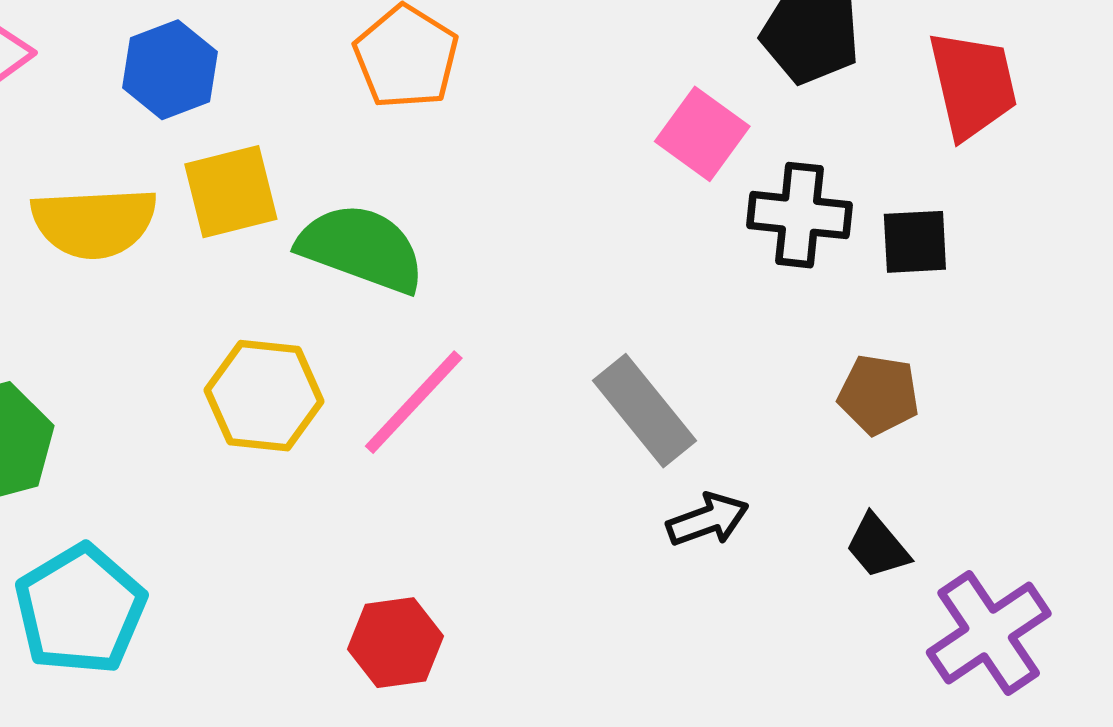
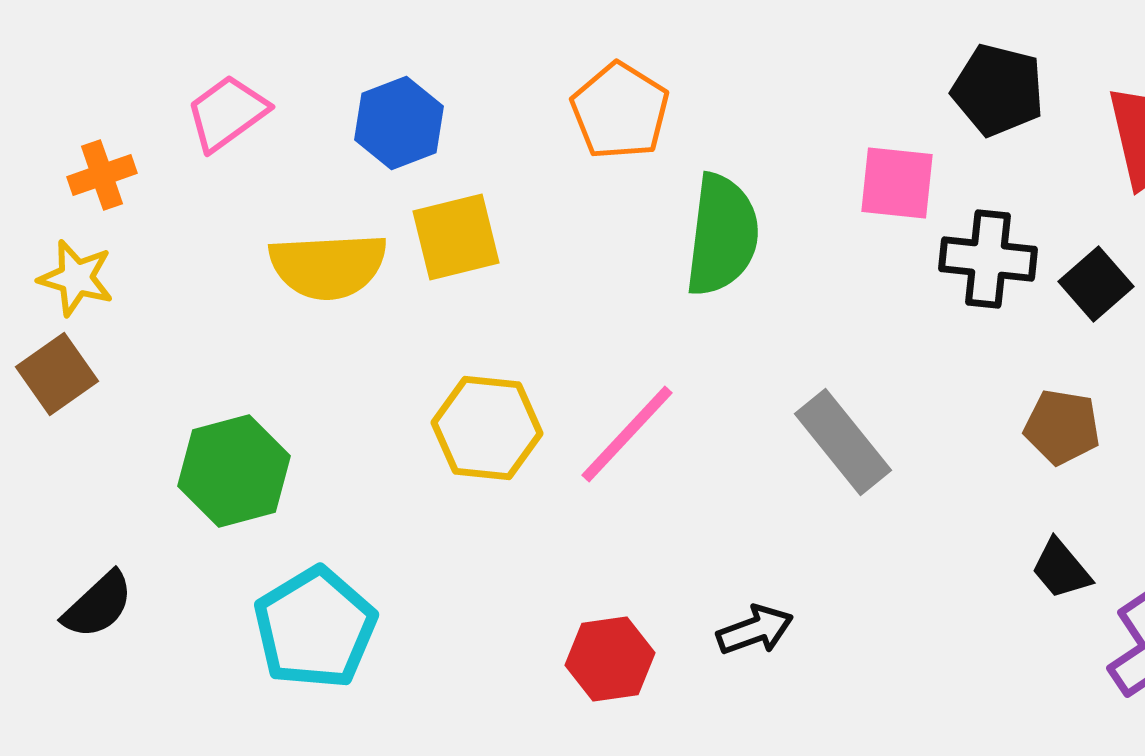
pink square: (702, 134) -> (897, 183), turned -30
black square: (915, 242) -> (1096, 284), turned -38
green semicircle: (361, 248) -> (722, 235), moved, turned 77
black arrow: (708, 520) -> (755, 630), moved

